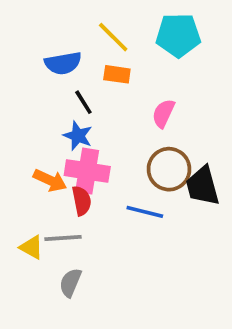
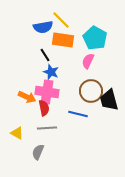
cyan pentagon: (178, 35) -> (95, 38), moved, turned 30
blue semicircle: (63, 63) -> (43, 27), moved
orange rectangle: (117, 74) -> (63, 40), size x1.5
blue star: (78, 136) -> (51, 72), moved
gray line: (63, 238) -> (47, 128), moved

